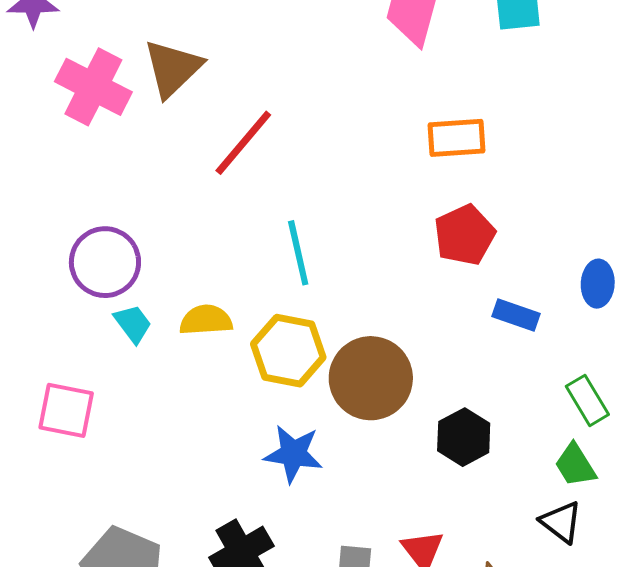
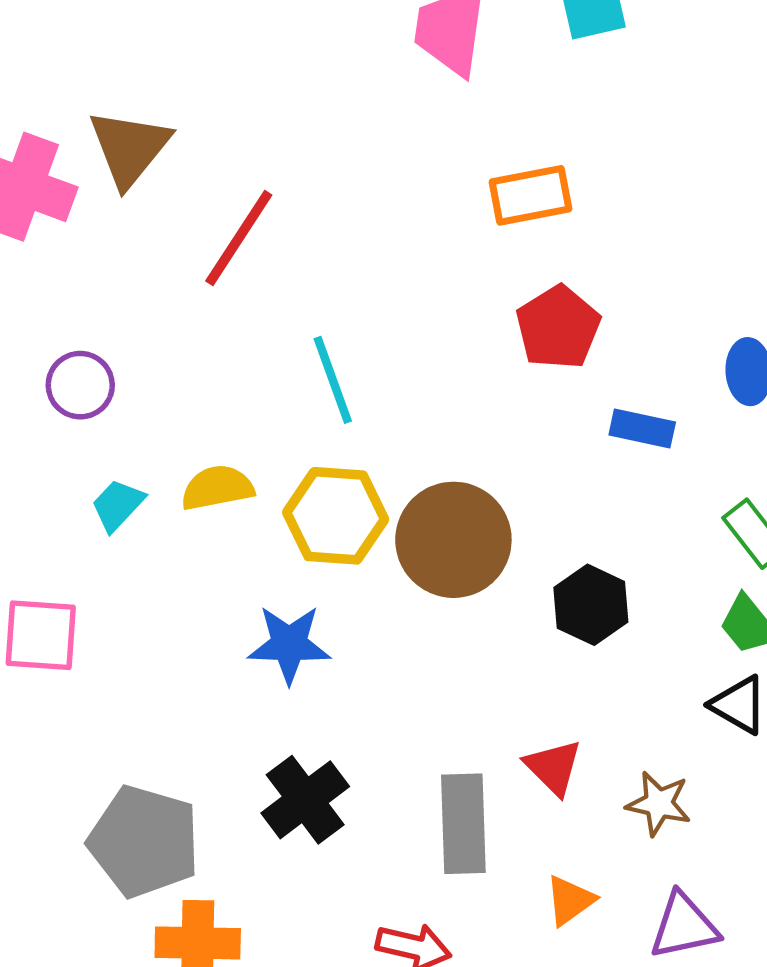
purple circle: (105, 262) -> (80, 385), moved, size x0.7
cyan trapezoid: (133, 324) -> (118, 505), turned -93
blue star: (293, 454) -> (289, 644), moved

